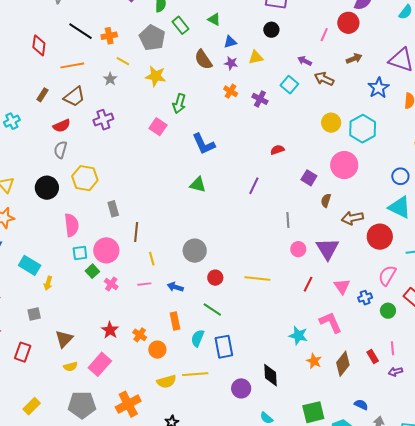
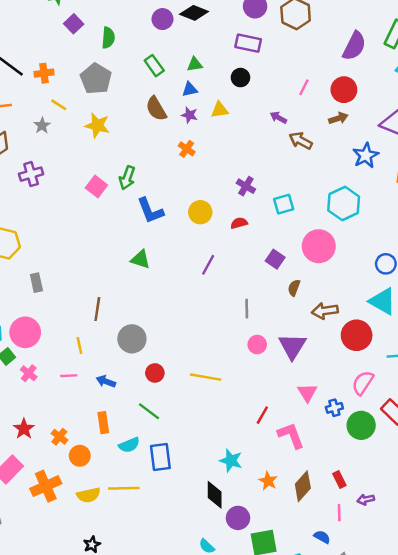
green triangle: (214, 19) -> (195, 64), moved, turned -40
red circle: (348, 23) -> (344, 90), moved
green rectangle: (180, 25) -> (154, 66), moved
cyan square: (289, 85) -> (284, 204), moved, turned 30
purple cross: (260, 99) -> (246, 186), moved
green arrow: (179, 104) -> (127, 178), moved
yellow circle: (331, 123) -> (200, 212), moved
brown line: (136, 232) -> (97, 309), moved
red line: (308, 284) -> (262, 415), moved
green circle: (388, 311) -> (361, 425), size x1.5
cyan star: (298, 335) -> (231, 461), moved
cyan semicircle: (198, 338) -> (129, 445), turned -138
pink line: (393, 348) -> (339, 513), moved
purple circle: (241, 388) -> (238, 518), moved
orange cross: (128, 404) -> (46, 486), moved

